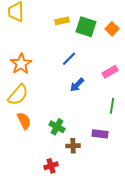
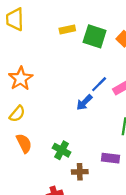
blue line: (69, 59) -> (99, 84), moved
yellow semicircle: (18, 95) -> (17, 114), size x0.7

